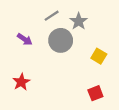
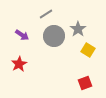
gray star: (79, 21) -> (78, 29), moved
red star: (21, 82) -> (19, 64), moved

